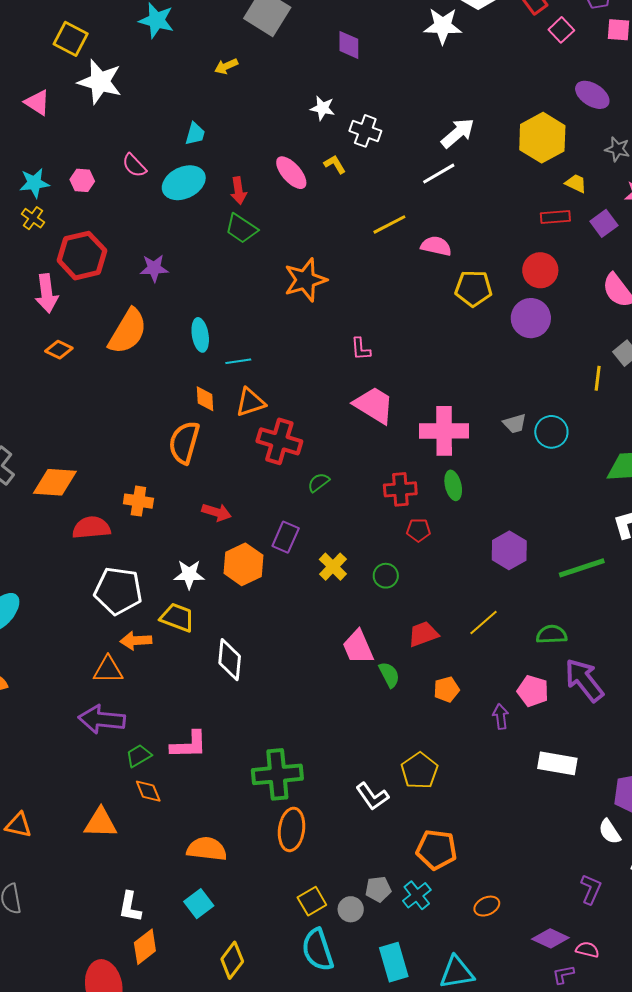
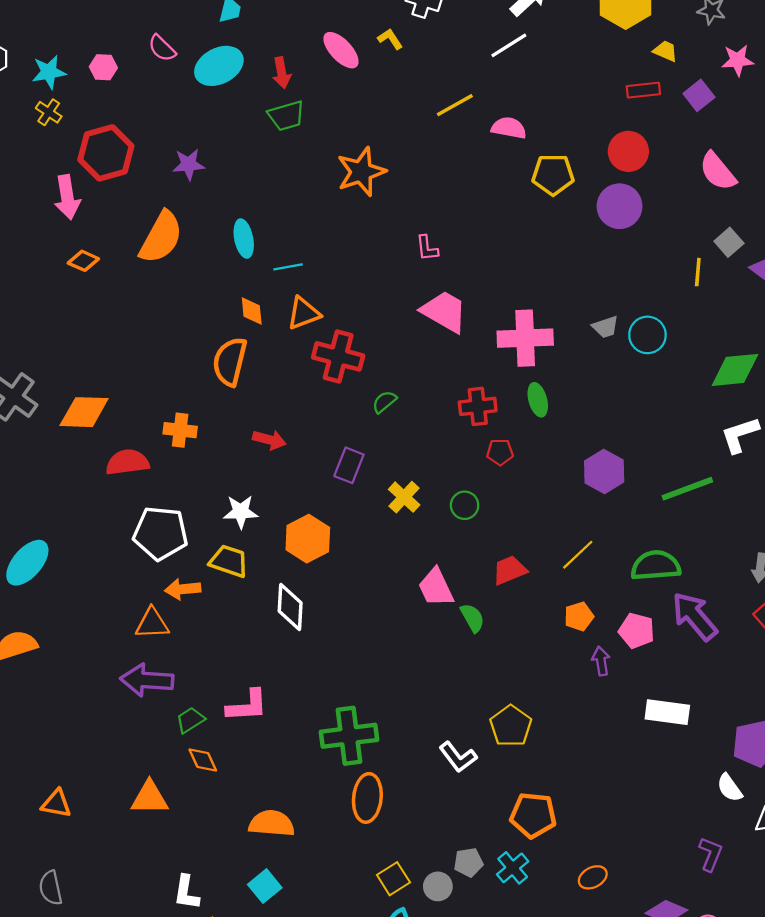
green trapezoid: (241, 229) -> (286, 116), turned -48
orange hexagon: (244, 564) -> (308, 539), moved
green semicircle: (552, 634) -> (656, 566), size x1.4
orange pentagon: (446, 689) -> (579, 616), moved

